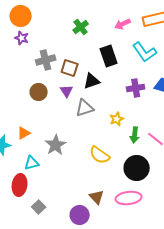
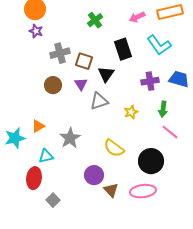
black triangle: (92, 81) -> (106, 74), turned -36
green arrow: (135, 135) -> (163, 109), moved
purple circle: (80, 215) -> (94, 175), moved

